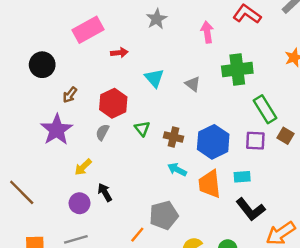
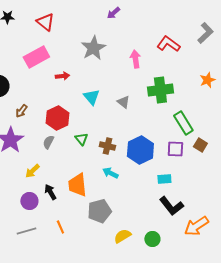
gray star: (157, 19) -> (93, 48), size x1.4
orange trapezoid: (210, 184) -> (77, 185), moved
orange line: (137, 235) -> (60, 227), moved, turned -64

